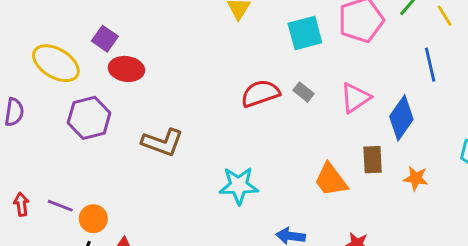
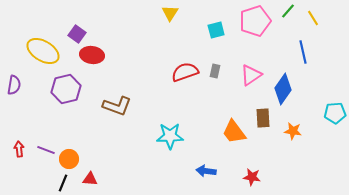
cyan square: (305, 33) -> (216, 30), size x0.7
gray rectangle: (304, 92) -> (215, 71), turned 64

